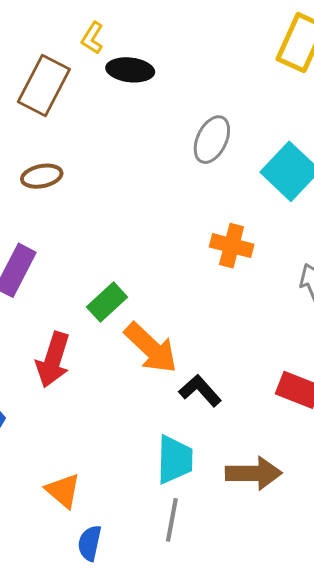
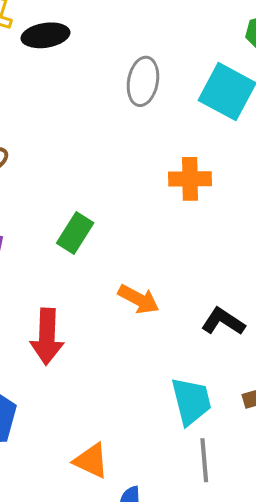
green rectangle: (107, 302) -> (75, 233), moved
orange arrow: (151, 348) -> (139, 299), size x0.7
black L-shape: (200, 391) -> (223, 322), moved

